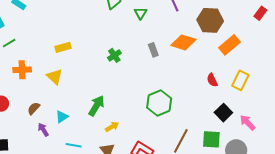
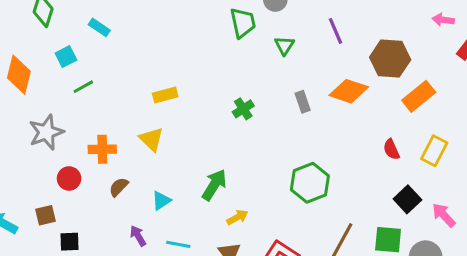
orange cross: (22, 70) -> (102, 149), moved
purple arrow: (43, 130) -> (138, 236), moved

